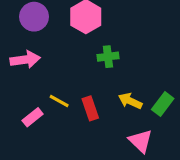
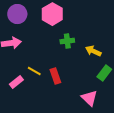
yellow arrow: (130, 101) -> (93, 51), moved

